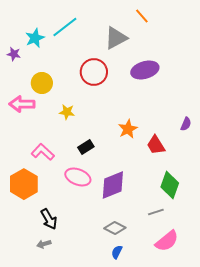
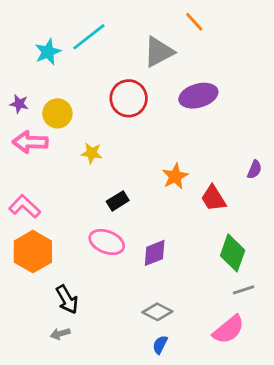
purple star: (14, 54) -> (19, 104), moved
pink L-shape: (43, 152) -> (25, 206), moved
purple diamond: (113, 185) -> (155, 253), size x0.7
gray line: (156, 212) -> (244, 290), moved

